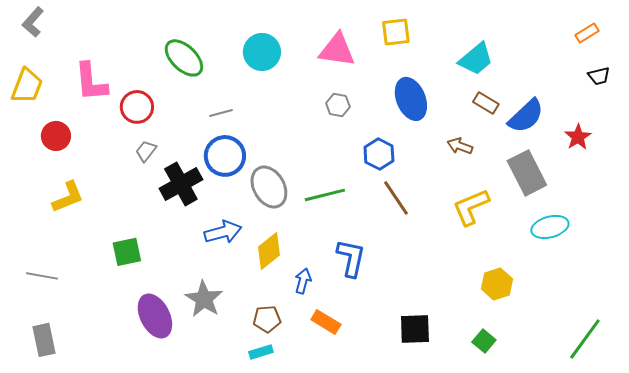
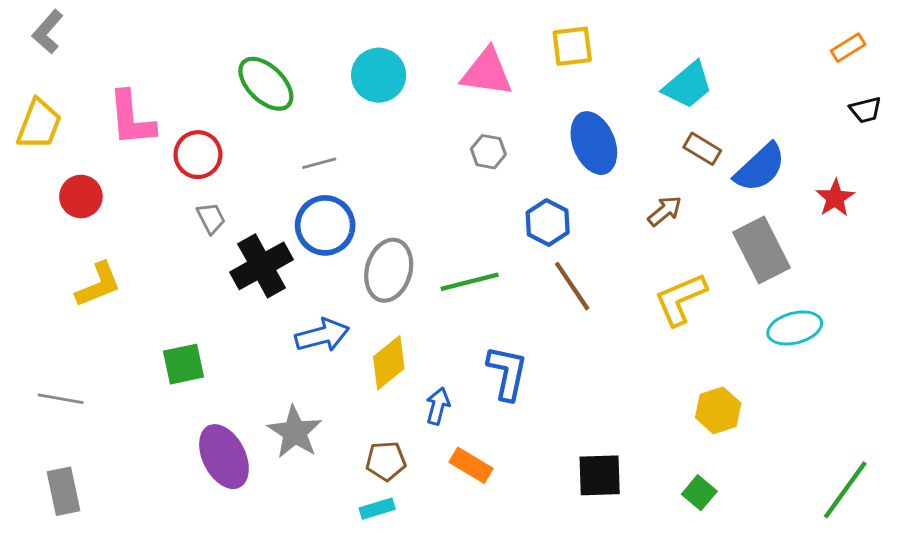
brown arrow: (460, 146) -> (665, 211), turned 120
gray trapezoid: (146, 151) -> (211, 218), turned 115
gray ellipse: (269, 187) -> (389, 270), turned 45

